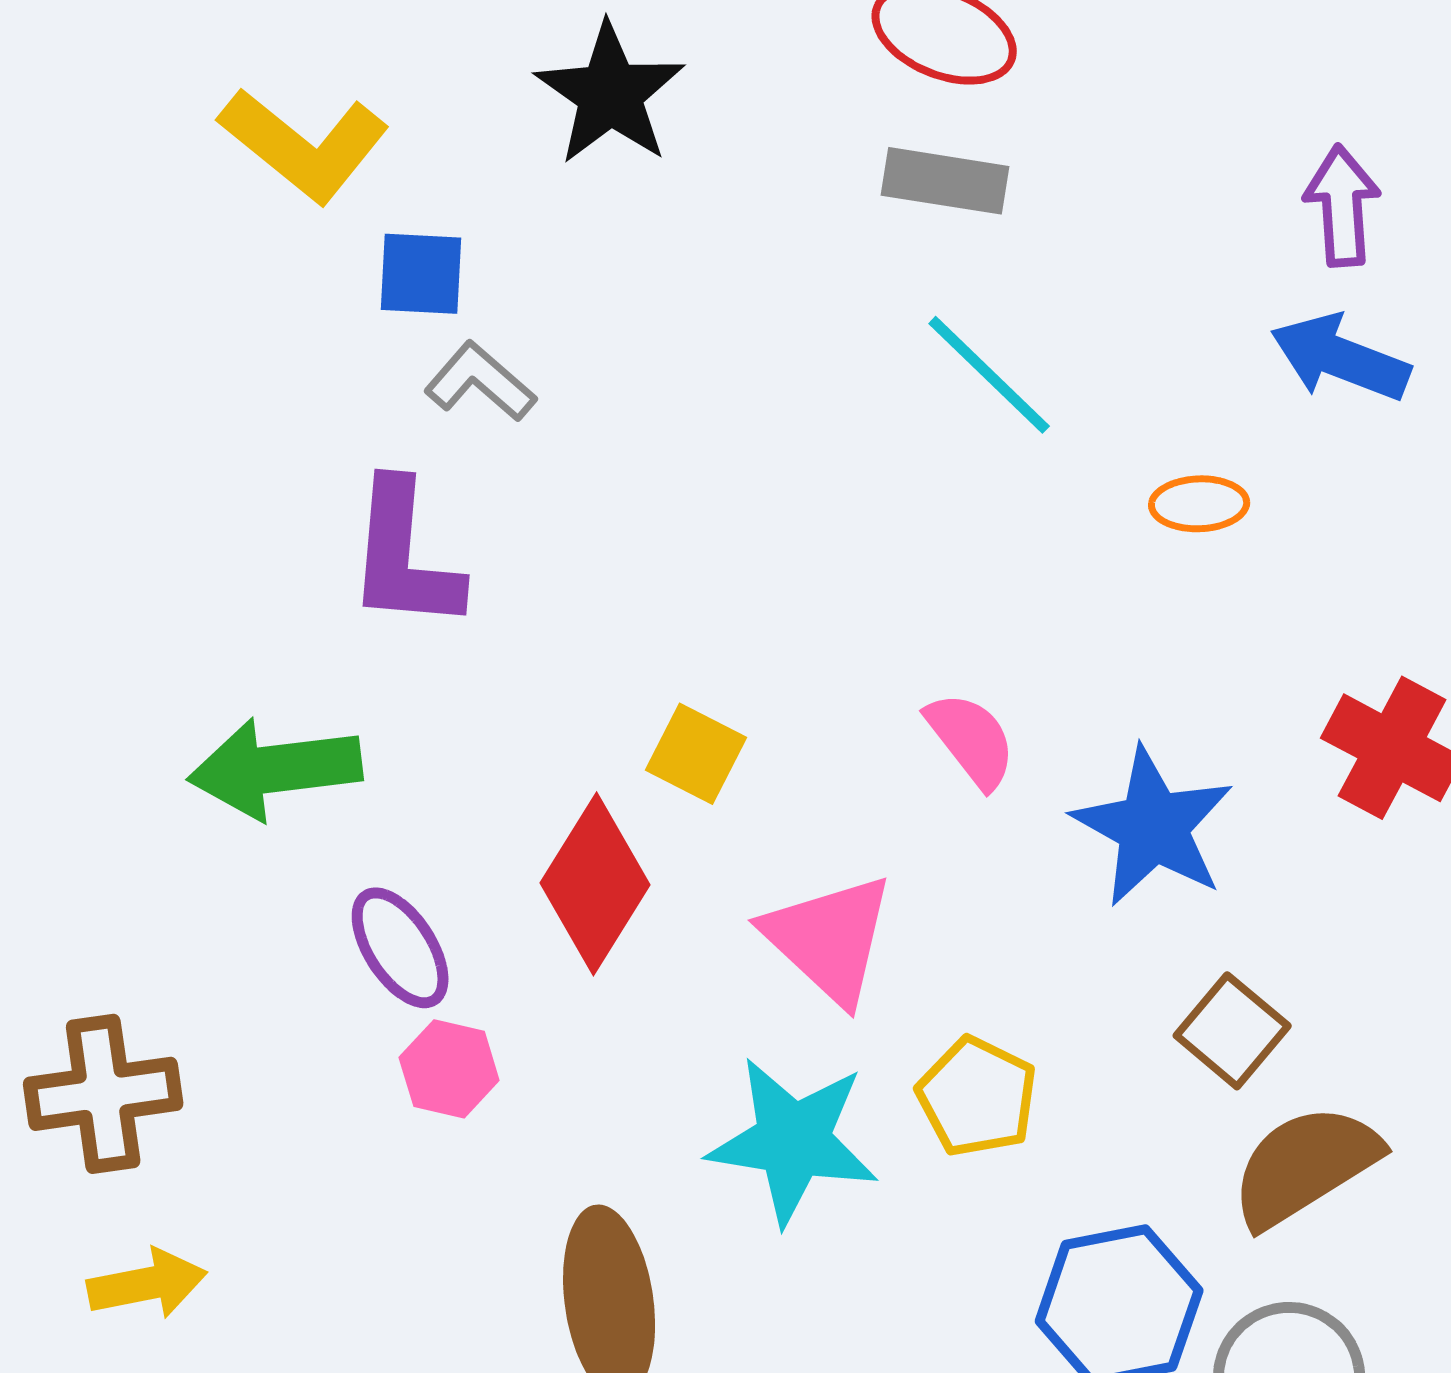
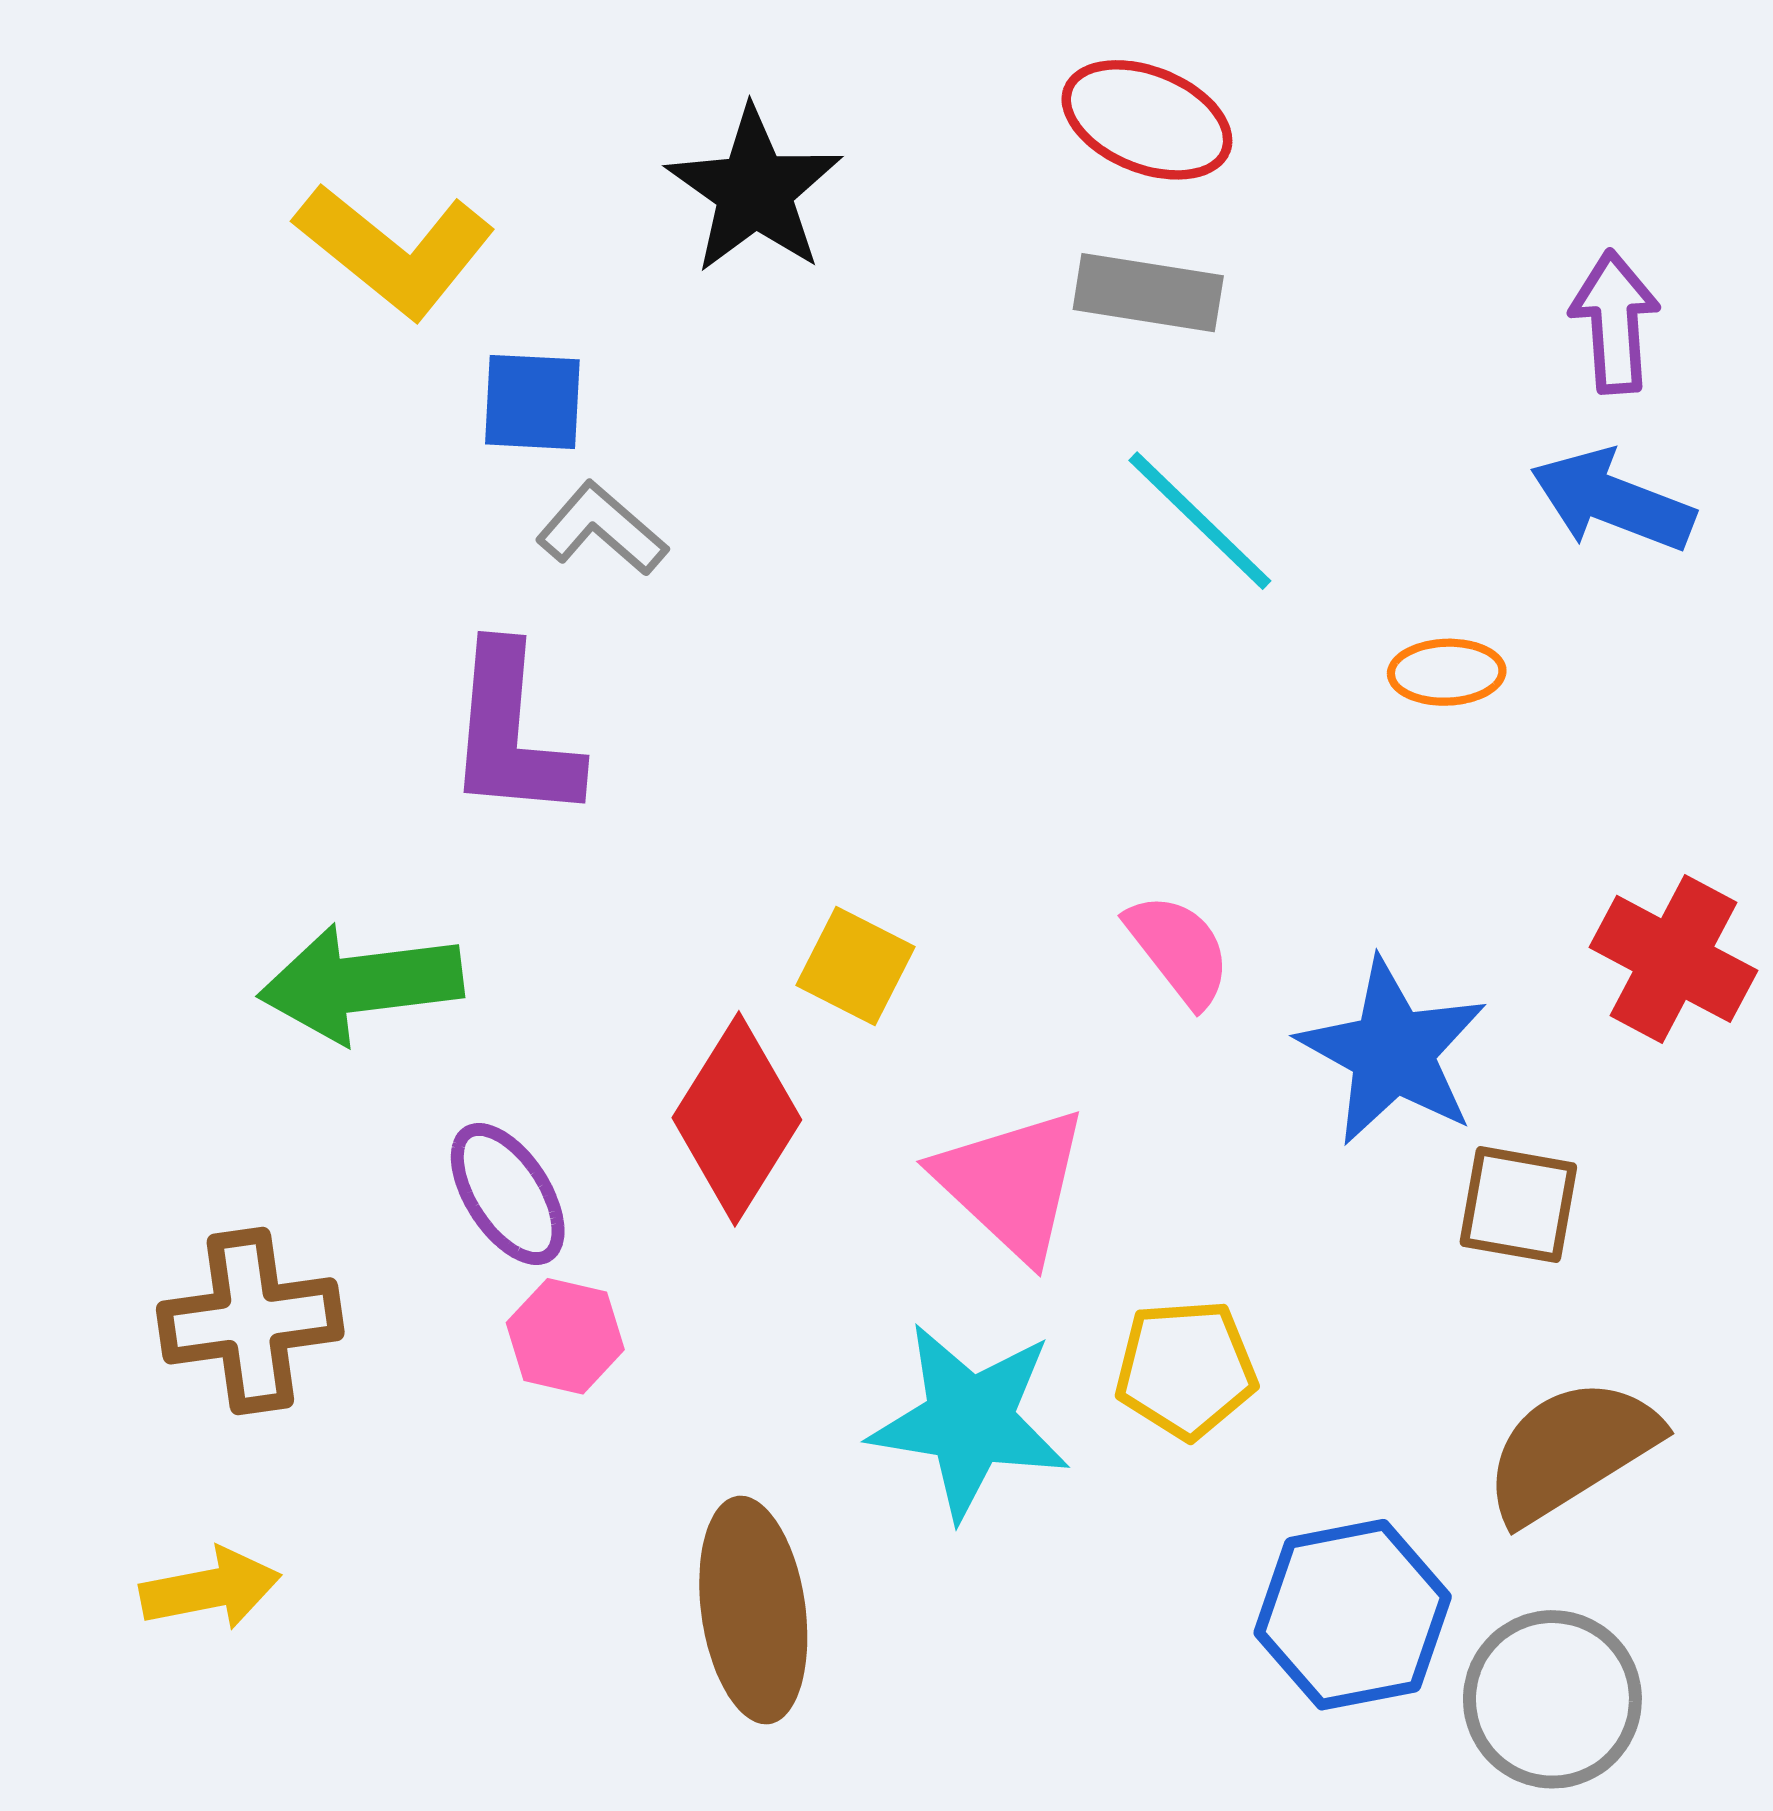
brown square: (1232, 1031) -> (1518, 1205), moved, turned -30
brown cross: (103, 1094) -> (250, 1321), moved
yellow pentagon: (977, 1097) -> (1186, 1369), turned -30

